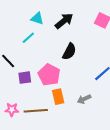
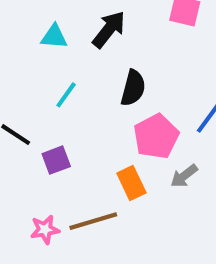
cyan line: (28, 38) -> (66, 95), moved
pink pentagon: (49, 75) -> (156, 136), moved, turned 30

